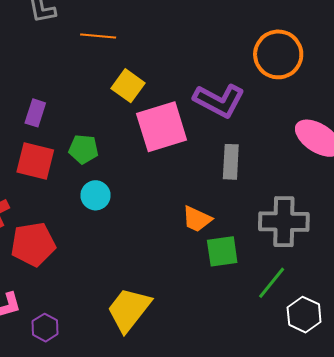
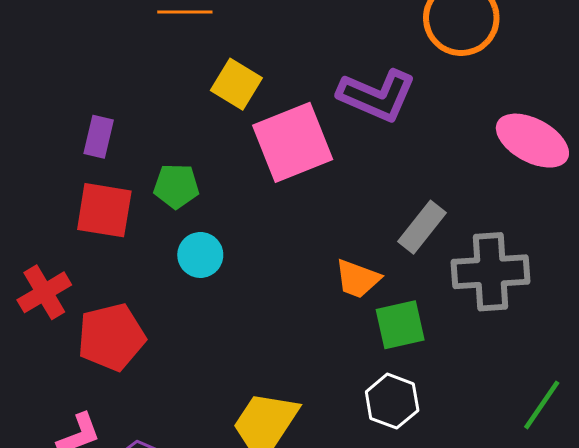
gray rectangle: (231, 162) -> (422, 227), moved, turned 40
green line: (272, 283) -> (542, 405), moved
white hexagon: (304, 315) -> (392, 401), moved

